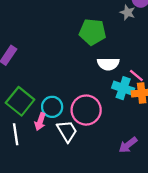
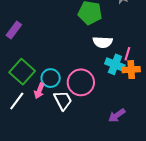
pink line: (136, 76) -> (127, 54), turned 64
white line: (16, 134) -> (17, 101), turned 42

